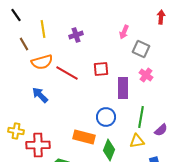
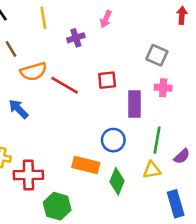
yellow line: (43, 29) -> (43, 18), moved
pink arrow: (124, 32) -> (106, 19), moved
pink cross: (146, 75) -> (163, 88), turned -32
blue arrow: (40, 95) -> (18, 109), moved

